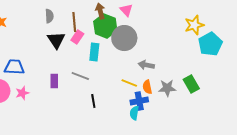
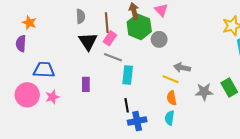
gray circle: (124, 38) -> (159, 39), size x0.6
cyan rectangle: (94, 52) -> (128, 75), moved
gray line: (80, 76) -> (113, 57), moved
yellow line: (129, 83) -> (171, 79), moved
orange semicircle: (147, 87) -> (172, 98), moved
blue cross: (139, 101) -> (137, 121), moved

